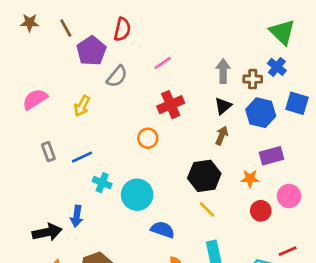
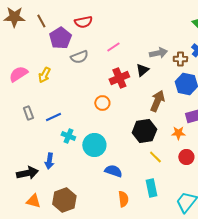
brown star: (30, 23) -> (14, 17), size x1.5
red semicircle: (122, 29) -> (83, 22), turned 66
gray arrow: (223, 71) -> (158, 53), turned 78
gray semicircle: (117, 76) -> (79, 57), turned 30
yellow arrow: (82, 106) -> (44, 75), moved
black triangle: (223, 106) -> (142, 70), moved
brown arrow: (222, 136) -> (157, 101), size x1.5
yellow line: (207, 209) -> (155, 157), moved

